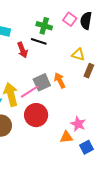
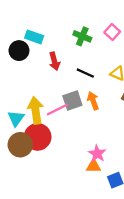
black line: (39, 41) -> (85, 73), moved
red circle: (36, 115) -> (38, 137), moved
pink star: (78, 124) -> (97, 154), moved

